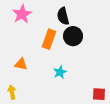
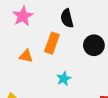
black circle: (73, 36) -> (94, 45), moved
orange triangle: (21, 64) -> (26, 56), moved

